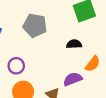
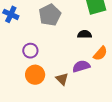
gray pentagon: (35, 25) -> (50, 15), turned 30

